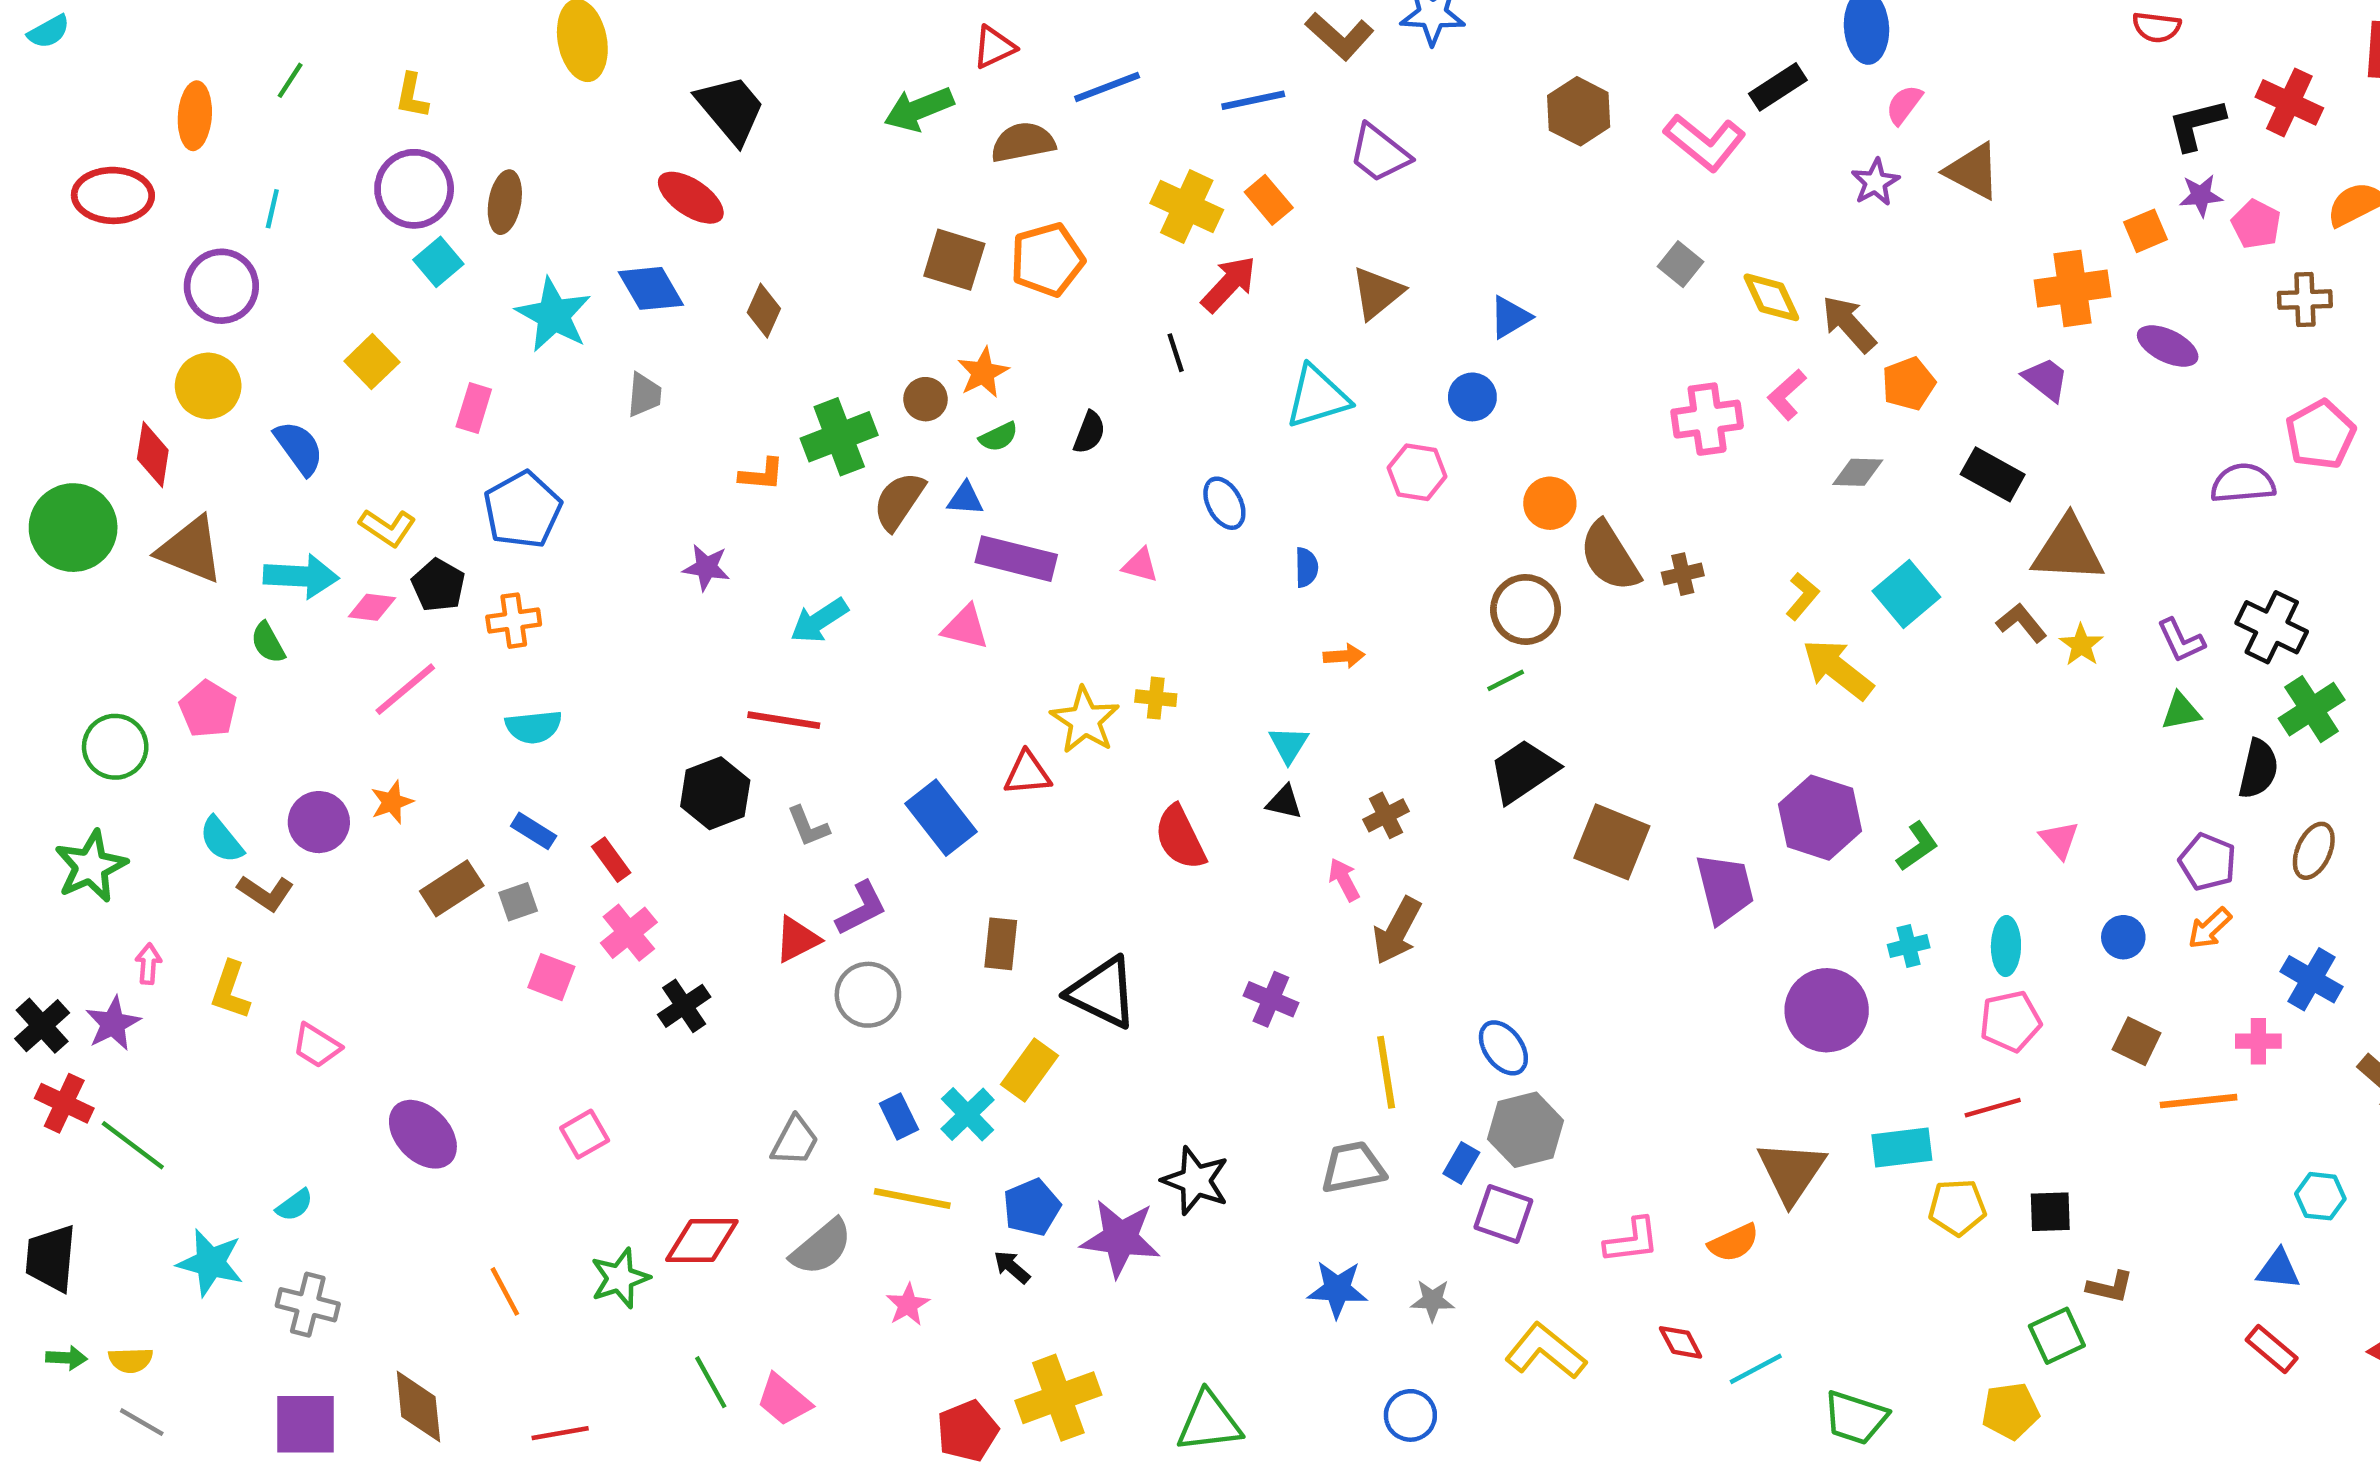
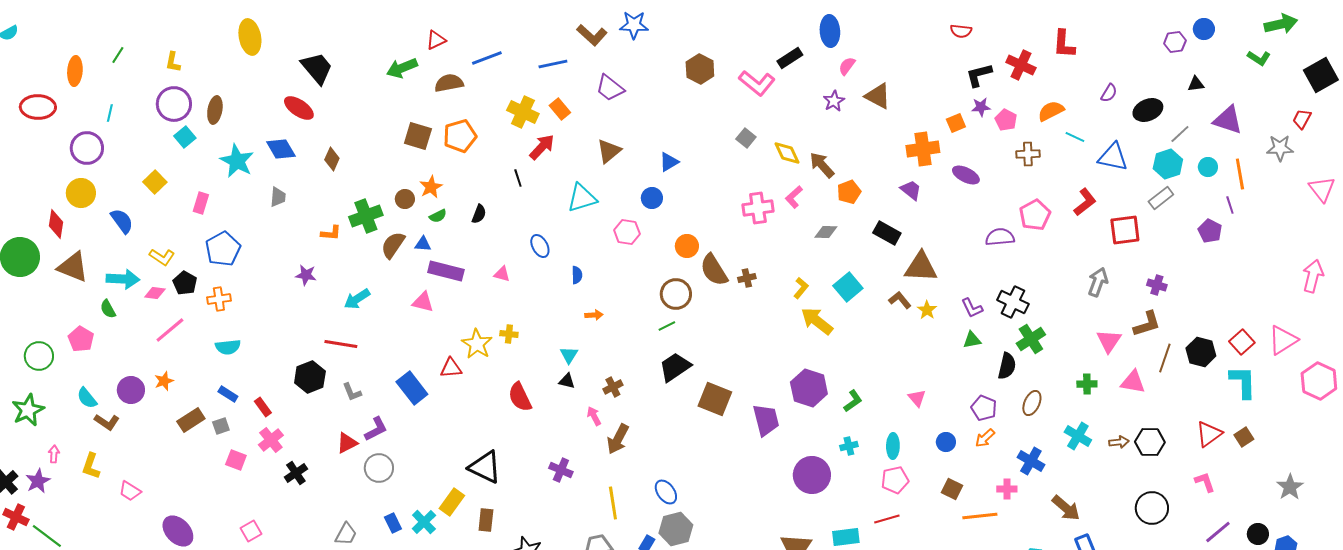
brown rectangle: (1001, 944) -> (486, 520), moved

